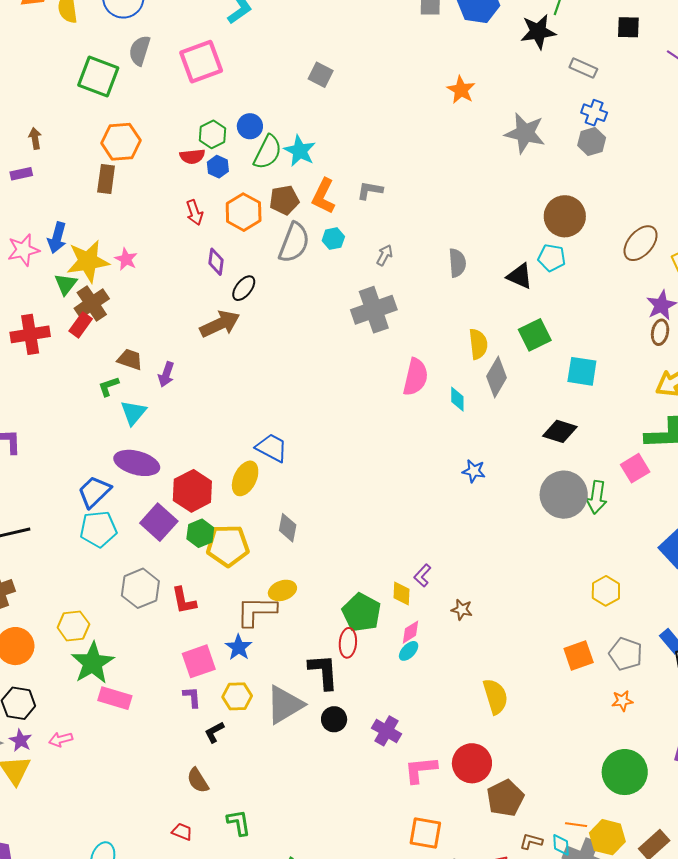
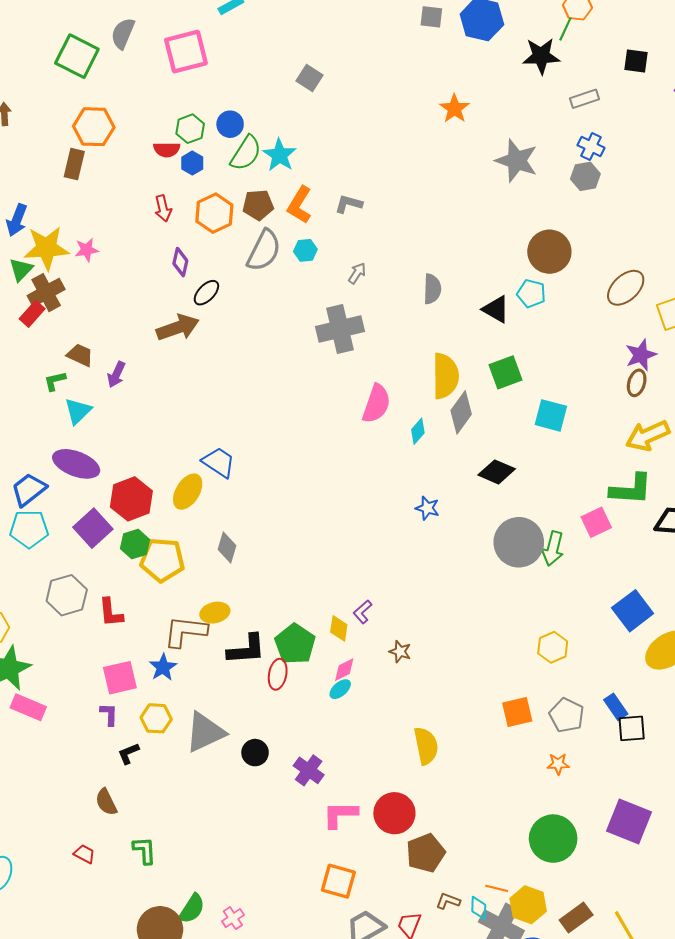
gray rectangle: (583, 68) -> (585, 99), turned -48
pink star: (126, 259) -> (87, 250), turned 30
yellow semicircle: (478, 344) -> (445, 376), size x1.4
cyan diamond: (457, 399) -> (418, 431), turned 35
black diamond: (560, 431) -> (497, 472), moved
black L-shape: (323, 672) -> (246, 649), moved, turned 84

